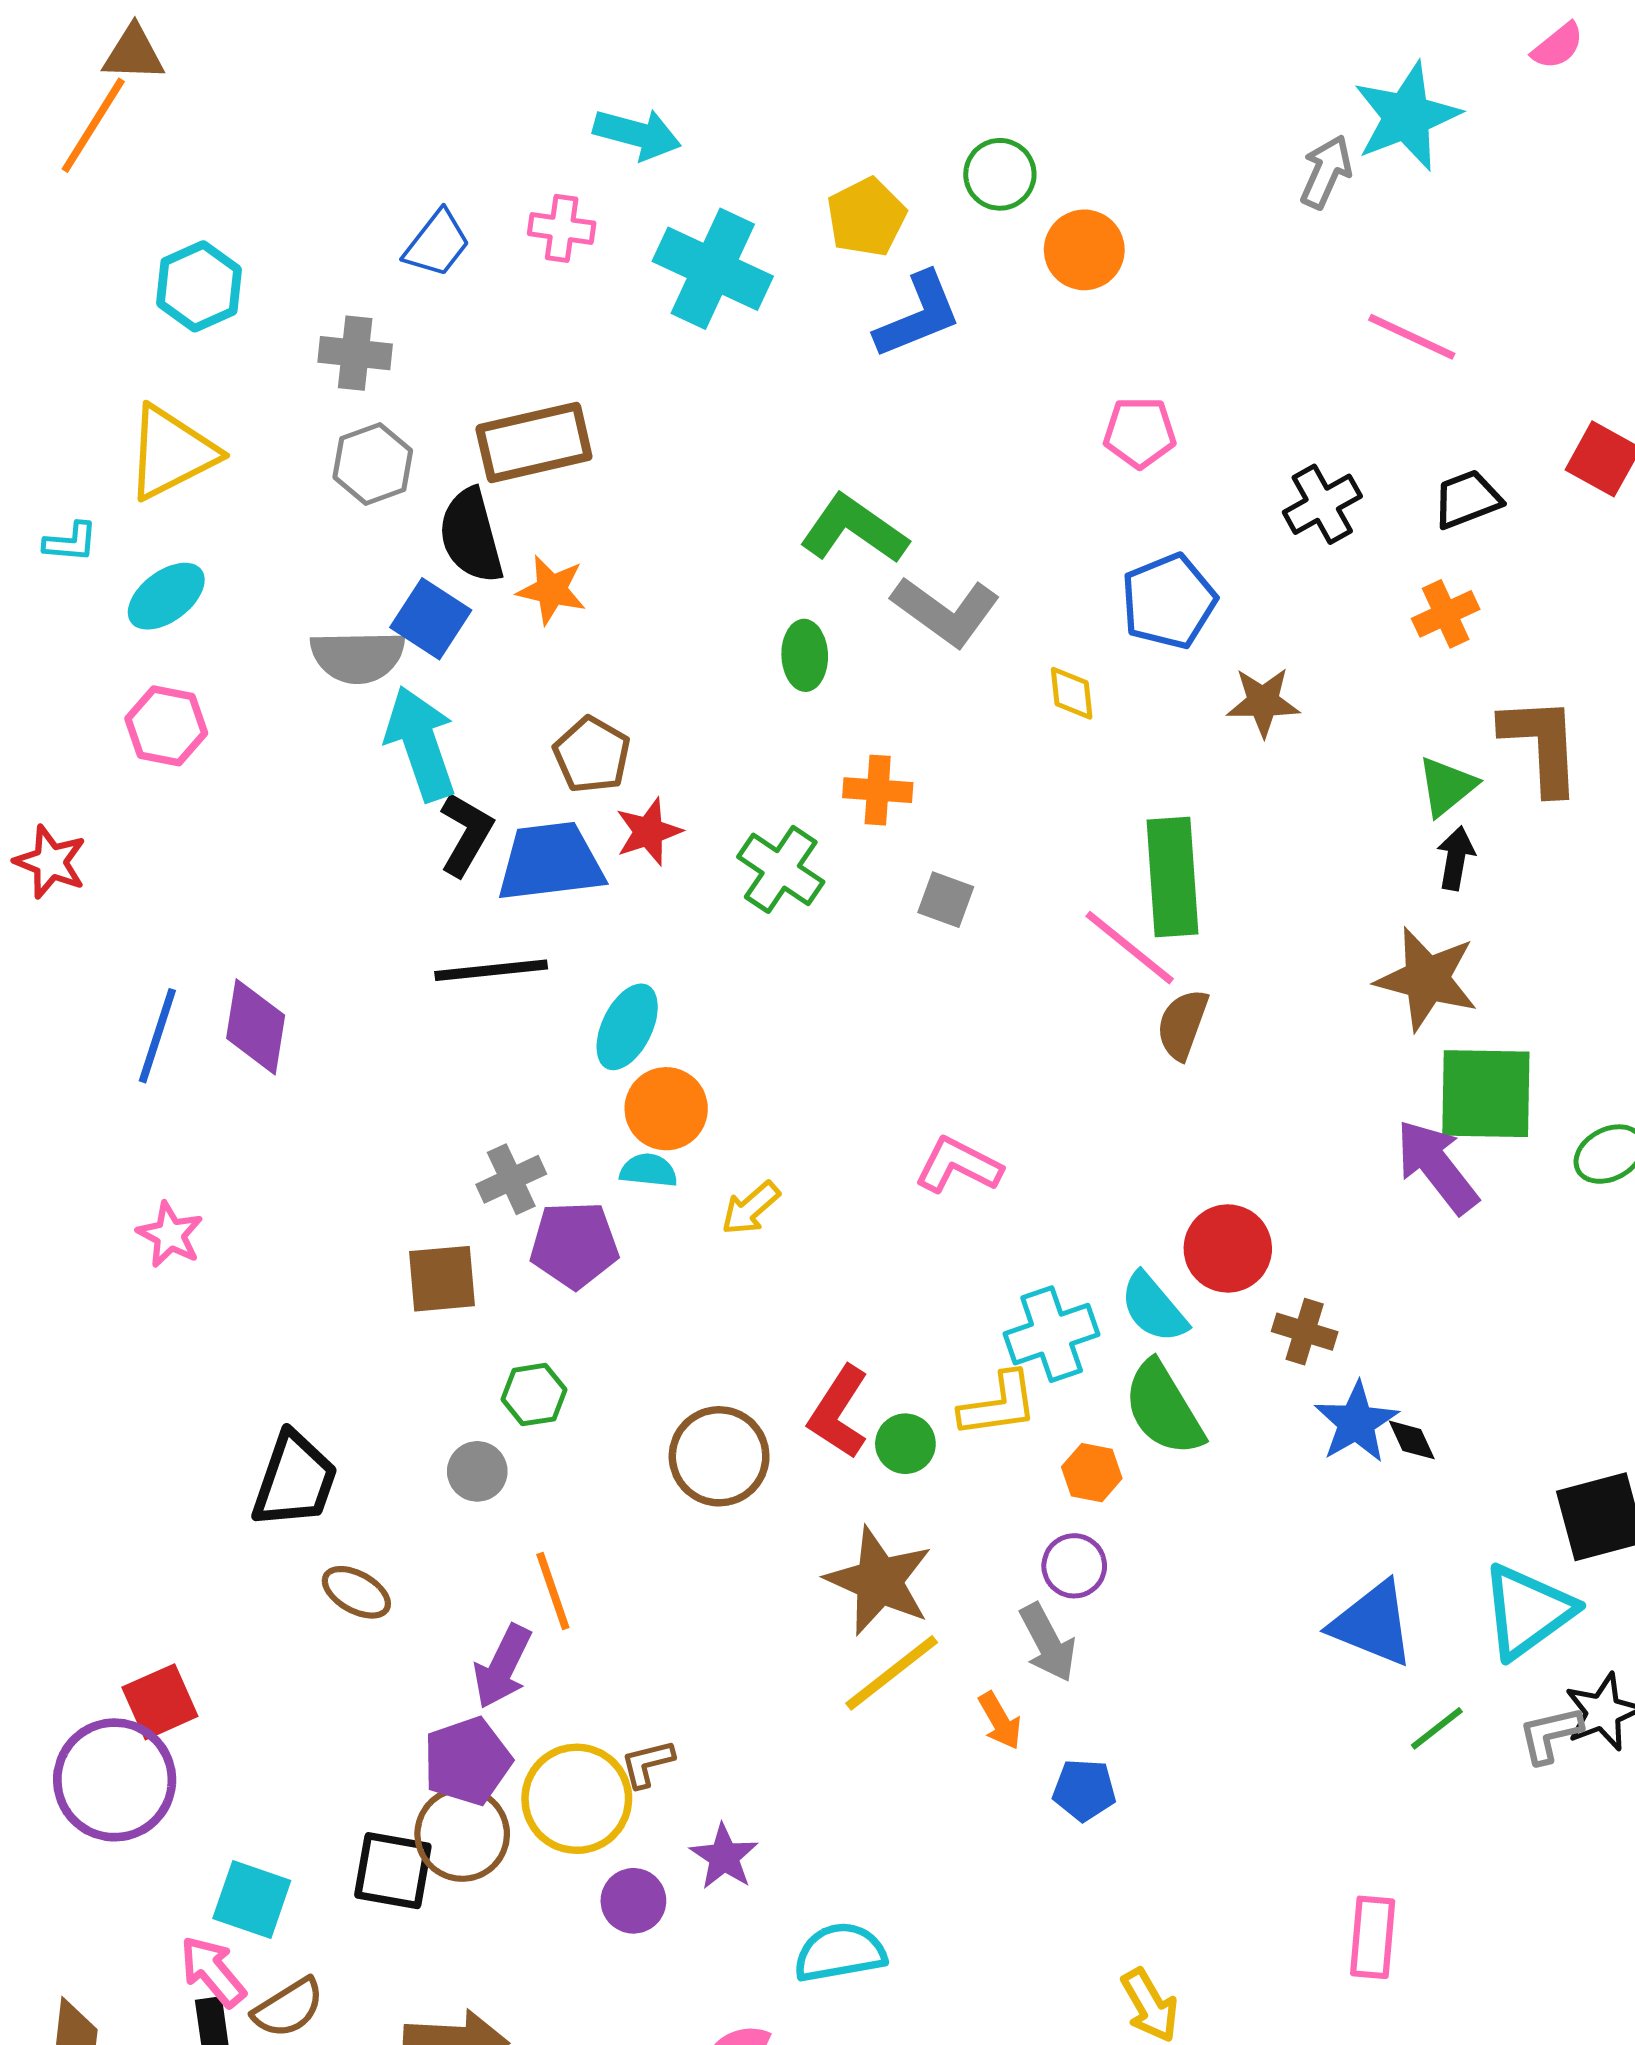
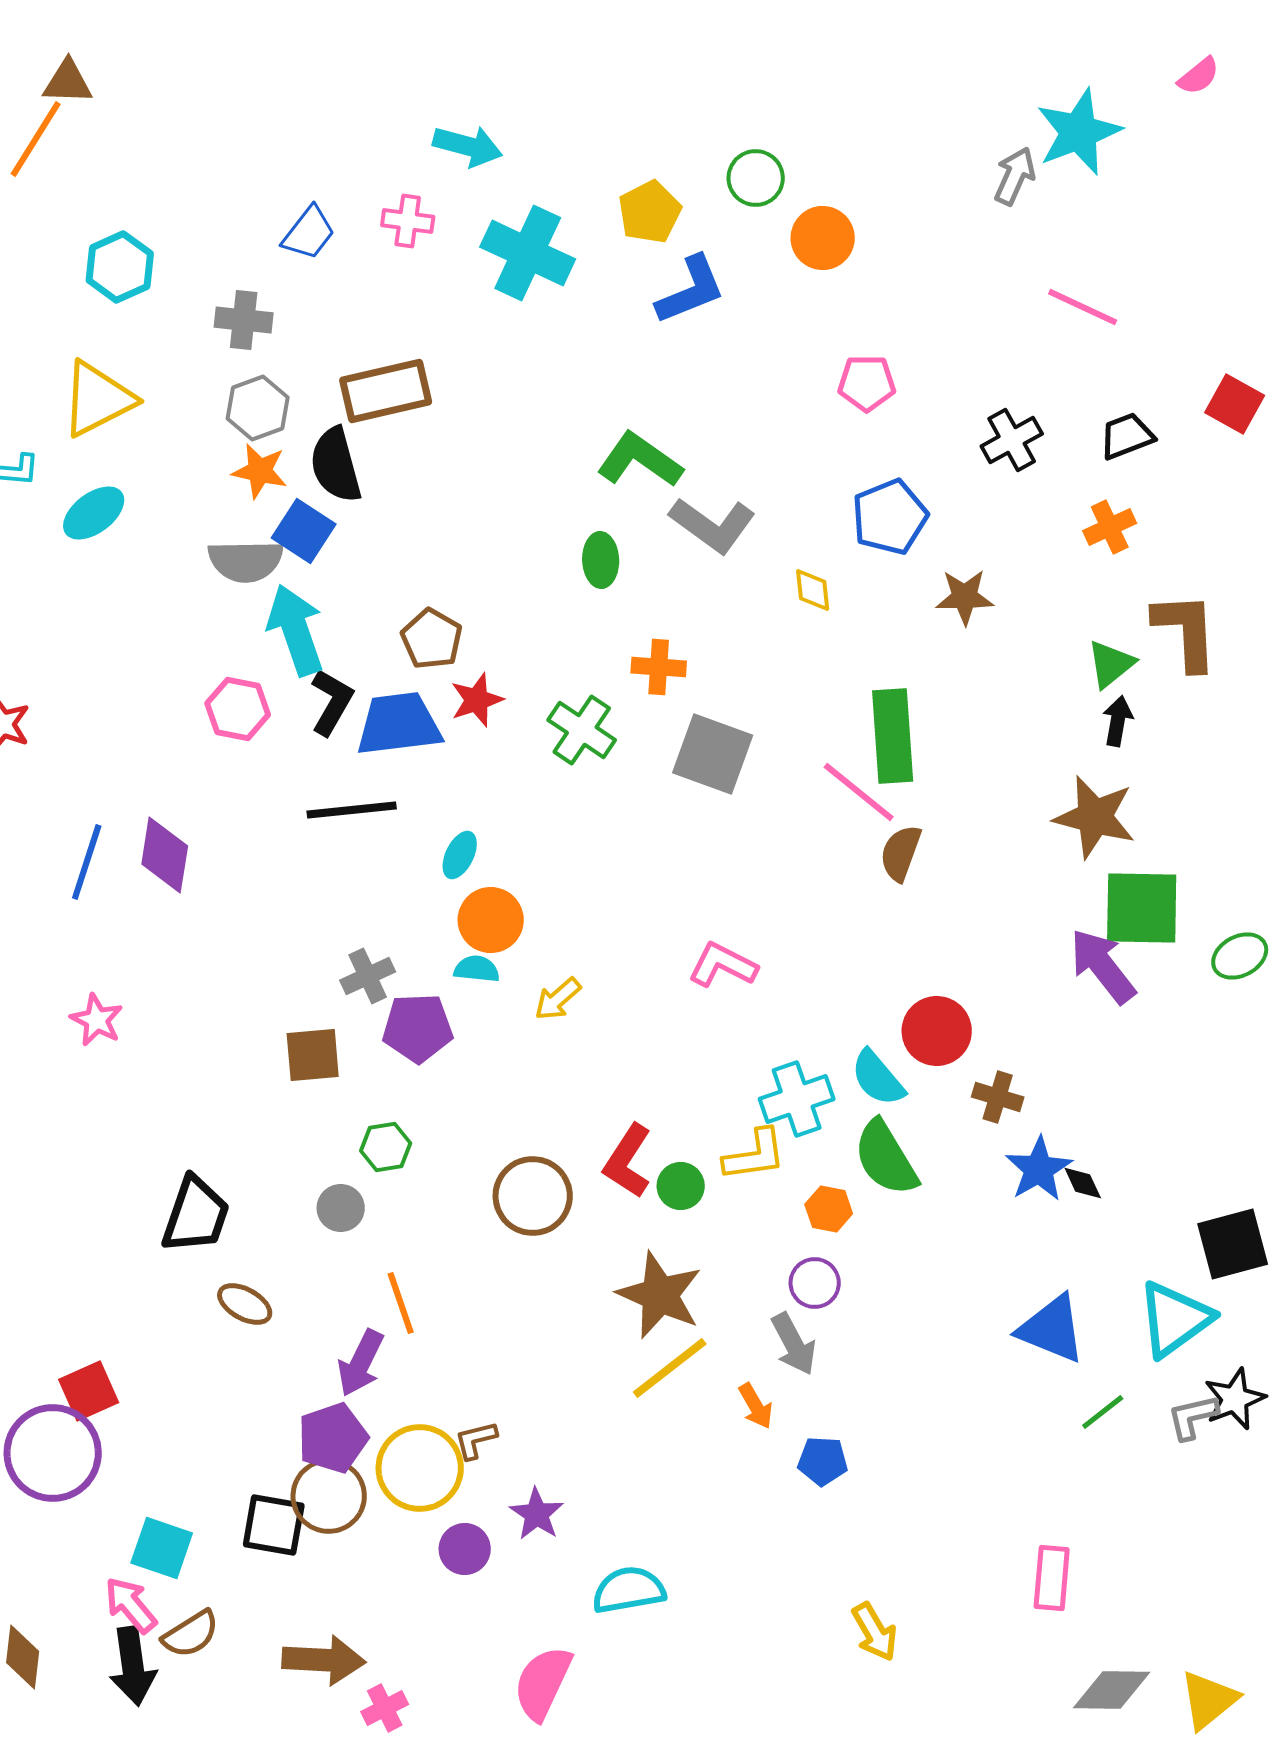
orange star: (552, 590) -> (260, 471), moved
pink hexagon: (166, 726) -> (238, 709), moved
gray square: (946, 900) -> (713, 754), size x1.8
cyan ellipse: (627, 1027) -> (460, 855), size x0.7

